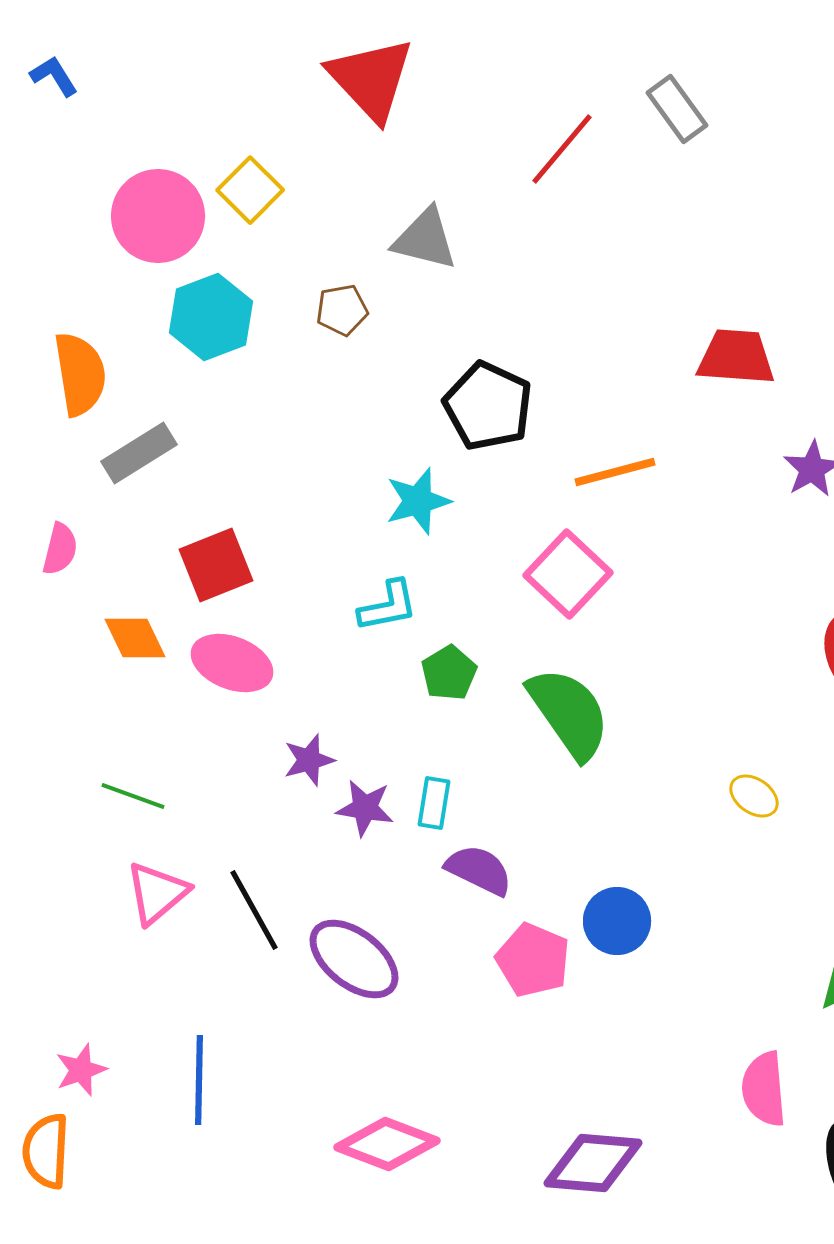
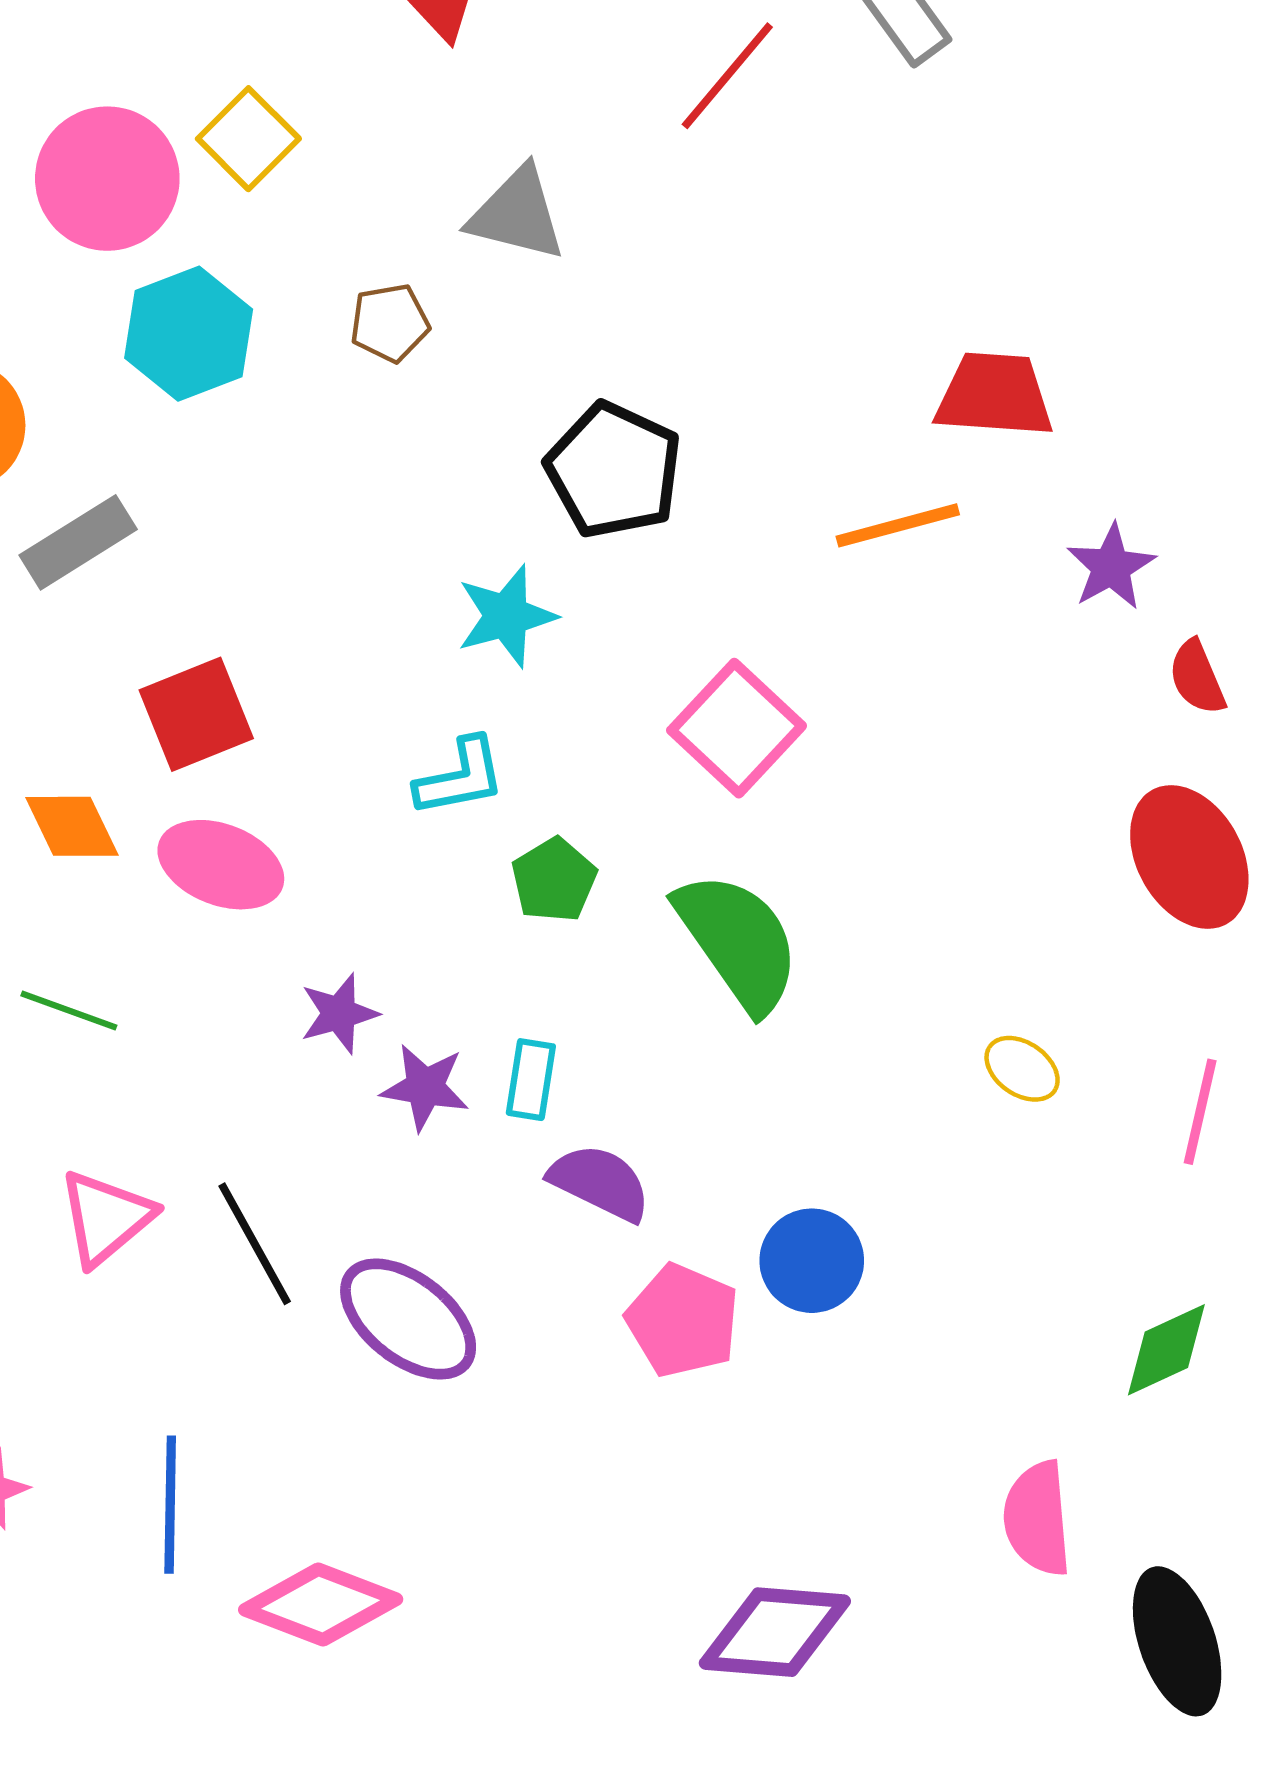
orange line: (615, 472) -> (898, 525), moved
green line: (133, 796) -> (69, 1010), moved
pink diamond: (387, 1144) -> (321, 1604), moved

